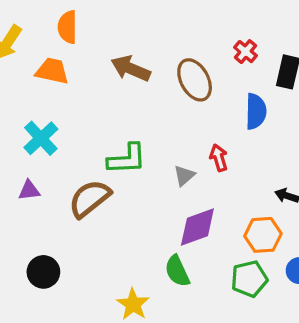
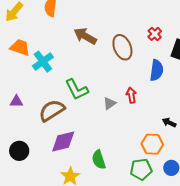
orange trapezoid: (52, 71) -> (20, 48), moved
cyan cross: (41, 138) -> (43, 62), moved
green L-shape: (127, 159) -> (77, 89), turned 60
purple diamond: (197, 227) -> (63, 142), moved

